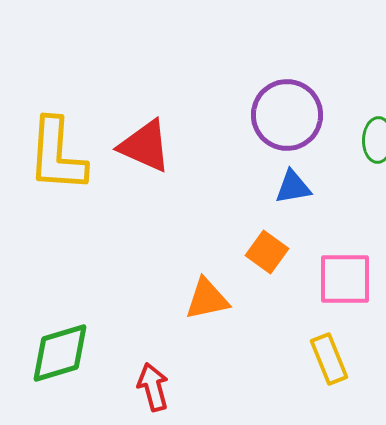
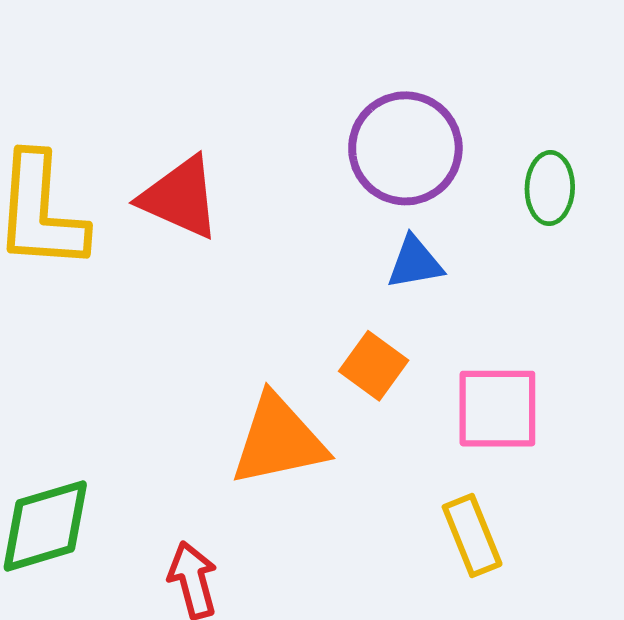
orange triangle: (207, 299) -> (278, 440), size x1.4

